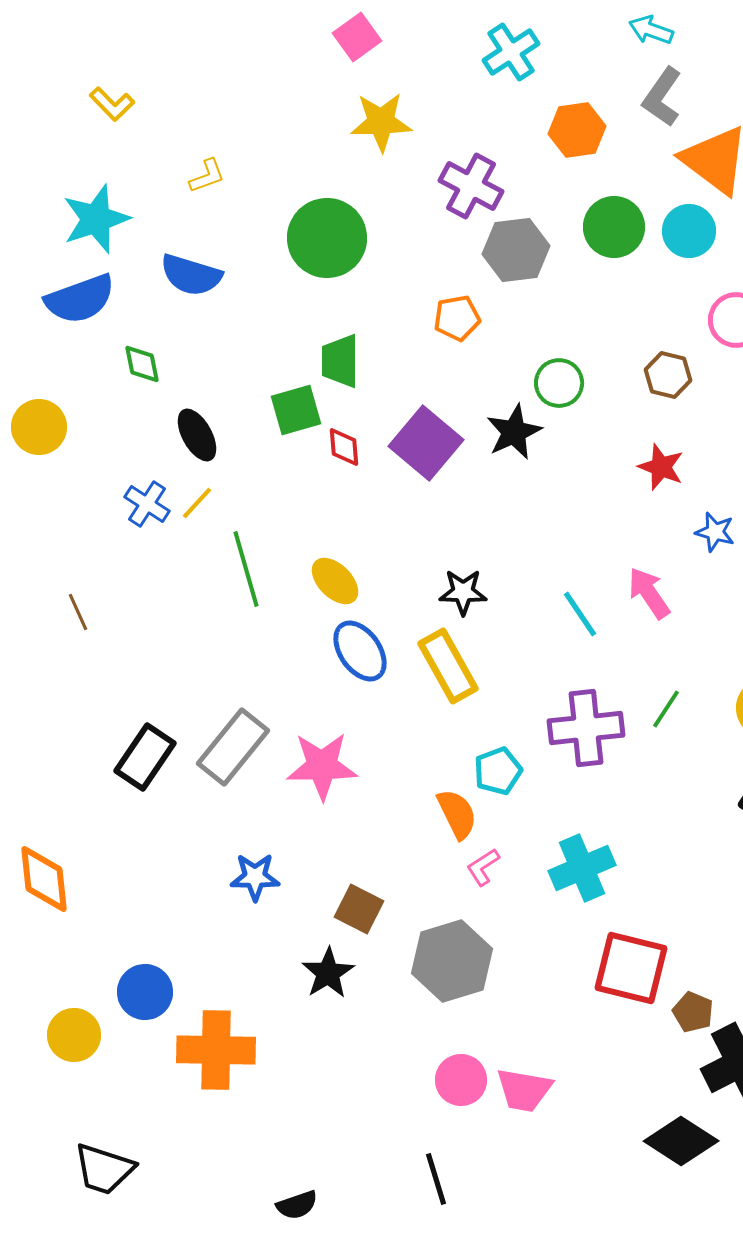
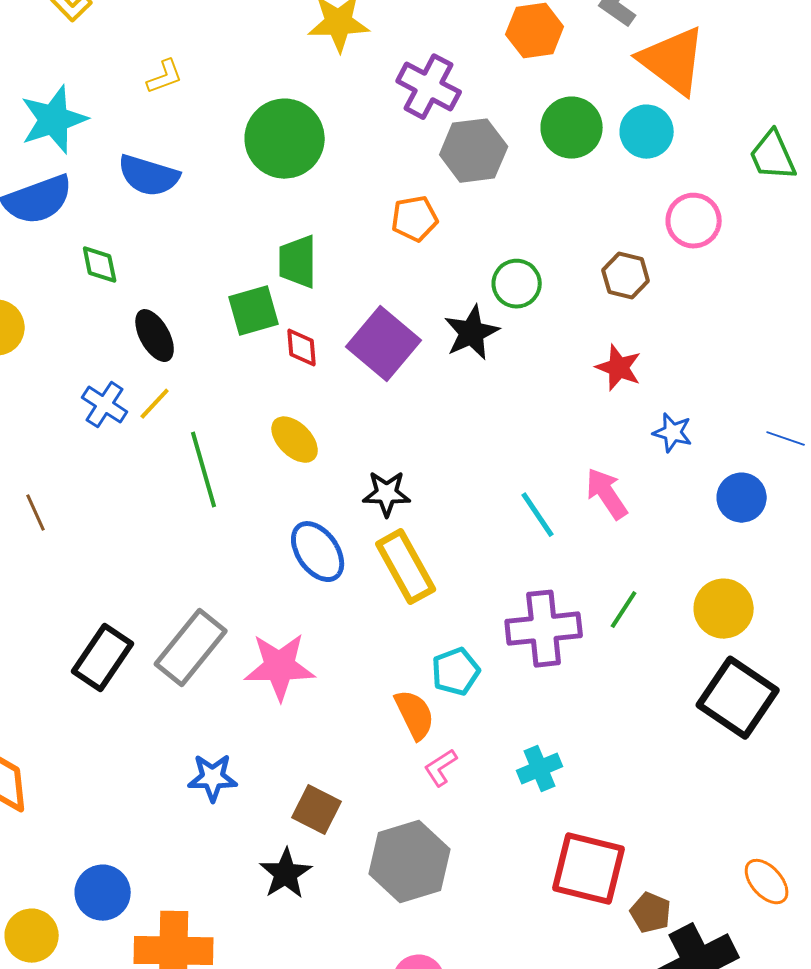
yellow ellipse: (335, 581) -> (295, 440), moved
black star: (463, 592) -> (387, 494), moved
cyan cross: (582, 868) -> (540, 769), size x0.7

